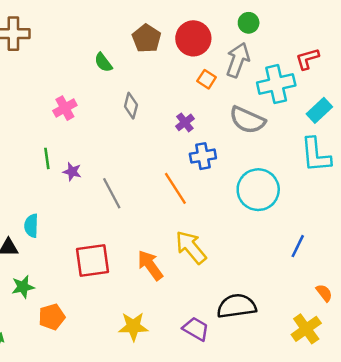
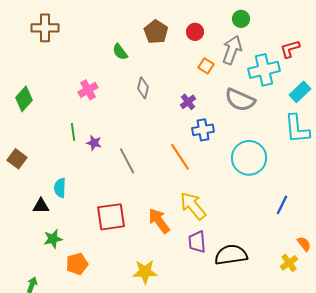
red circle: (193, 38) -> (195, 32), size x0.6
purple trapezoid: (196, 329) -> (197, 242), moved, turned -125
yellow cross: (306, 329) -> (289, 263), moved, size x0.7

